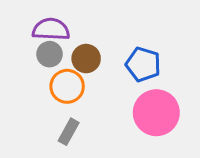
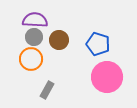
orange circle: (67, 86) -> (31, 59), moved

